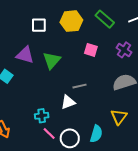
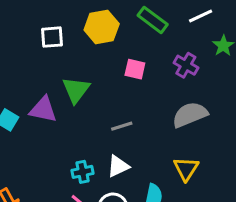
purple triangle: (25, 55) -> (43, 110), moved
white triangle: (68, 102) -> (118, 166), moved
cyan cross: (42, 116) -> (83, 172), moved

